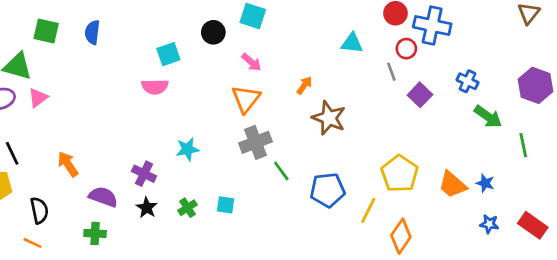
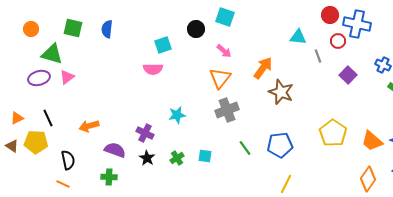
gray line: (391, 72) -> (318, 56), moved
orange arrow: (304, 85) -> (263, 68), size x1.6
orange arrow: (68, 164) -> (89, 126), turned -72
green line: (281, 171) -> (245, 148), moved
yellow line: (368, 210) -> (286, 184), moved
orange diamond: (401, 236) -> (368, 179), moved

